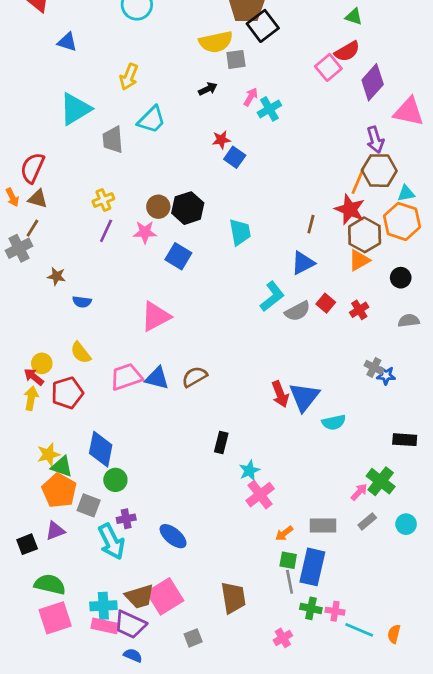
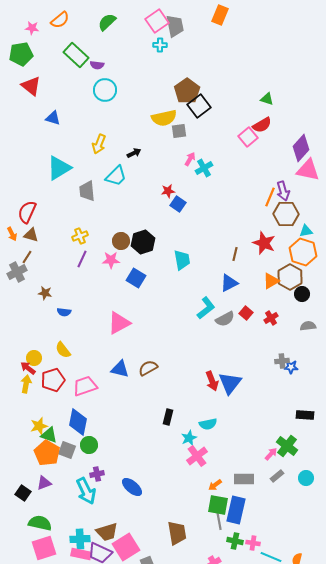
purple diamond: (373, 82) -> (301, 148), moved
black arrow: (208, 89) -> (134, 153), moved
orange line: (358, 181) -> (270, 197), moved
brown hexagon: (365, 235) -> (290, 277), moved
gray cross: (374, 367) -> (282, 361), turned -32
pink trapezoid: (126, 377) -> (85, 386), moved
cyan semicircle: (334, 422) -> (208, 424), moved
gray square: (89, 505) -> (67, 450), moved
black square: (27, 544) -> (23, 493), turned -35
green square: (288, 560) -> (218, 505), size x1.5
pink square: (165, 596) -> (126, 547), moved

